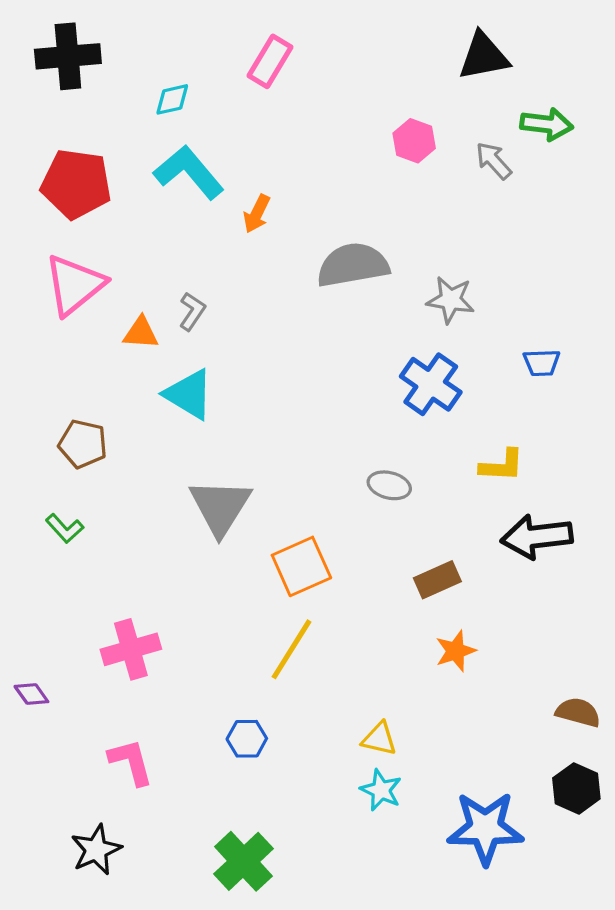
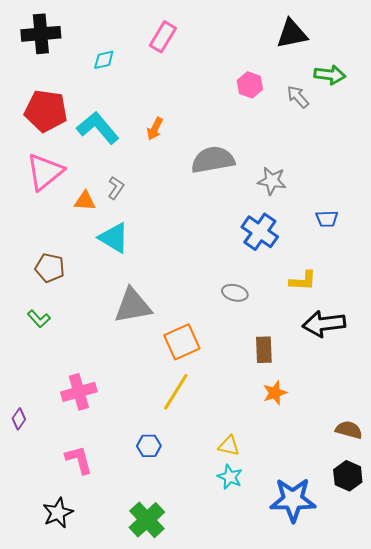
cyan L-shape: (189, 172) -> (98, 128), moved
gray triangle: (220, 507) -> (133, 306), turned 48
brown rectangle: (437, 580) -> (264, 350), turned -68
purple diamond: (31, 694) -> (19, 419), turned 70

